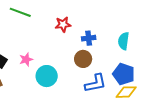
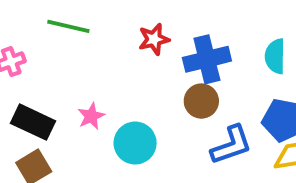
blue cross: (89, 38) -> (207, 59), size x1.6

